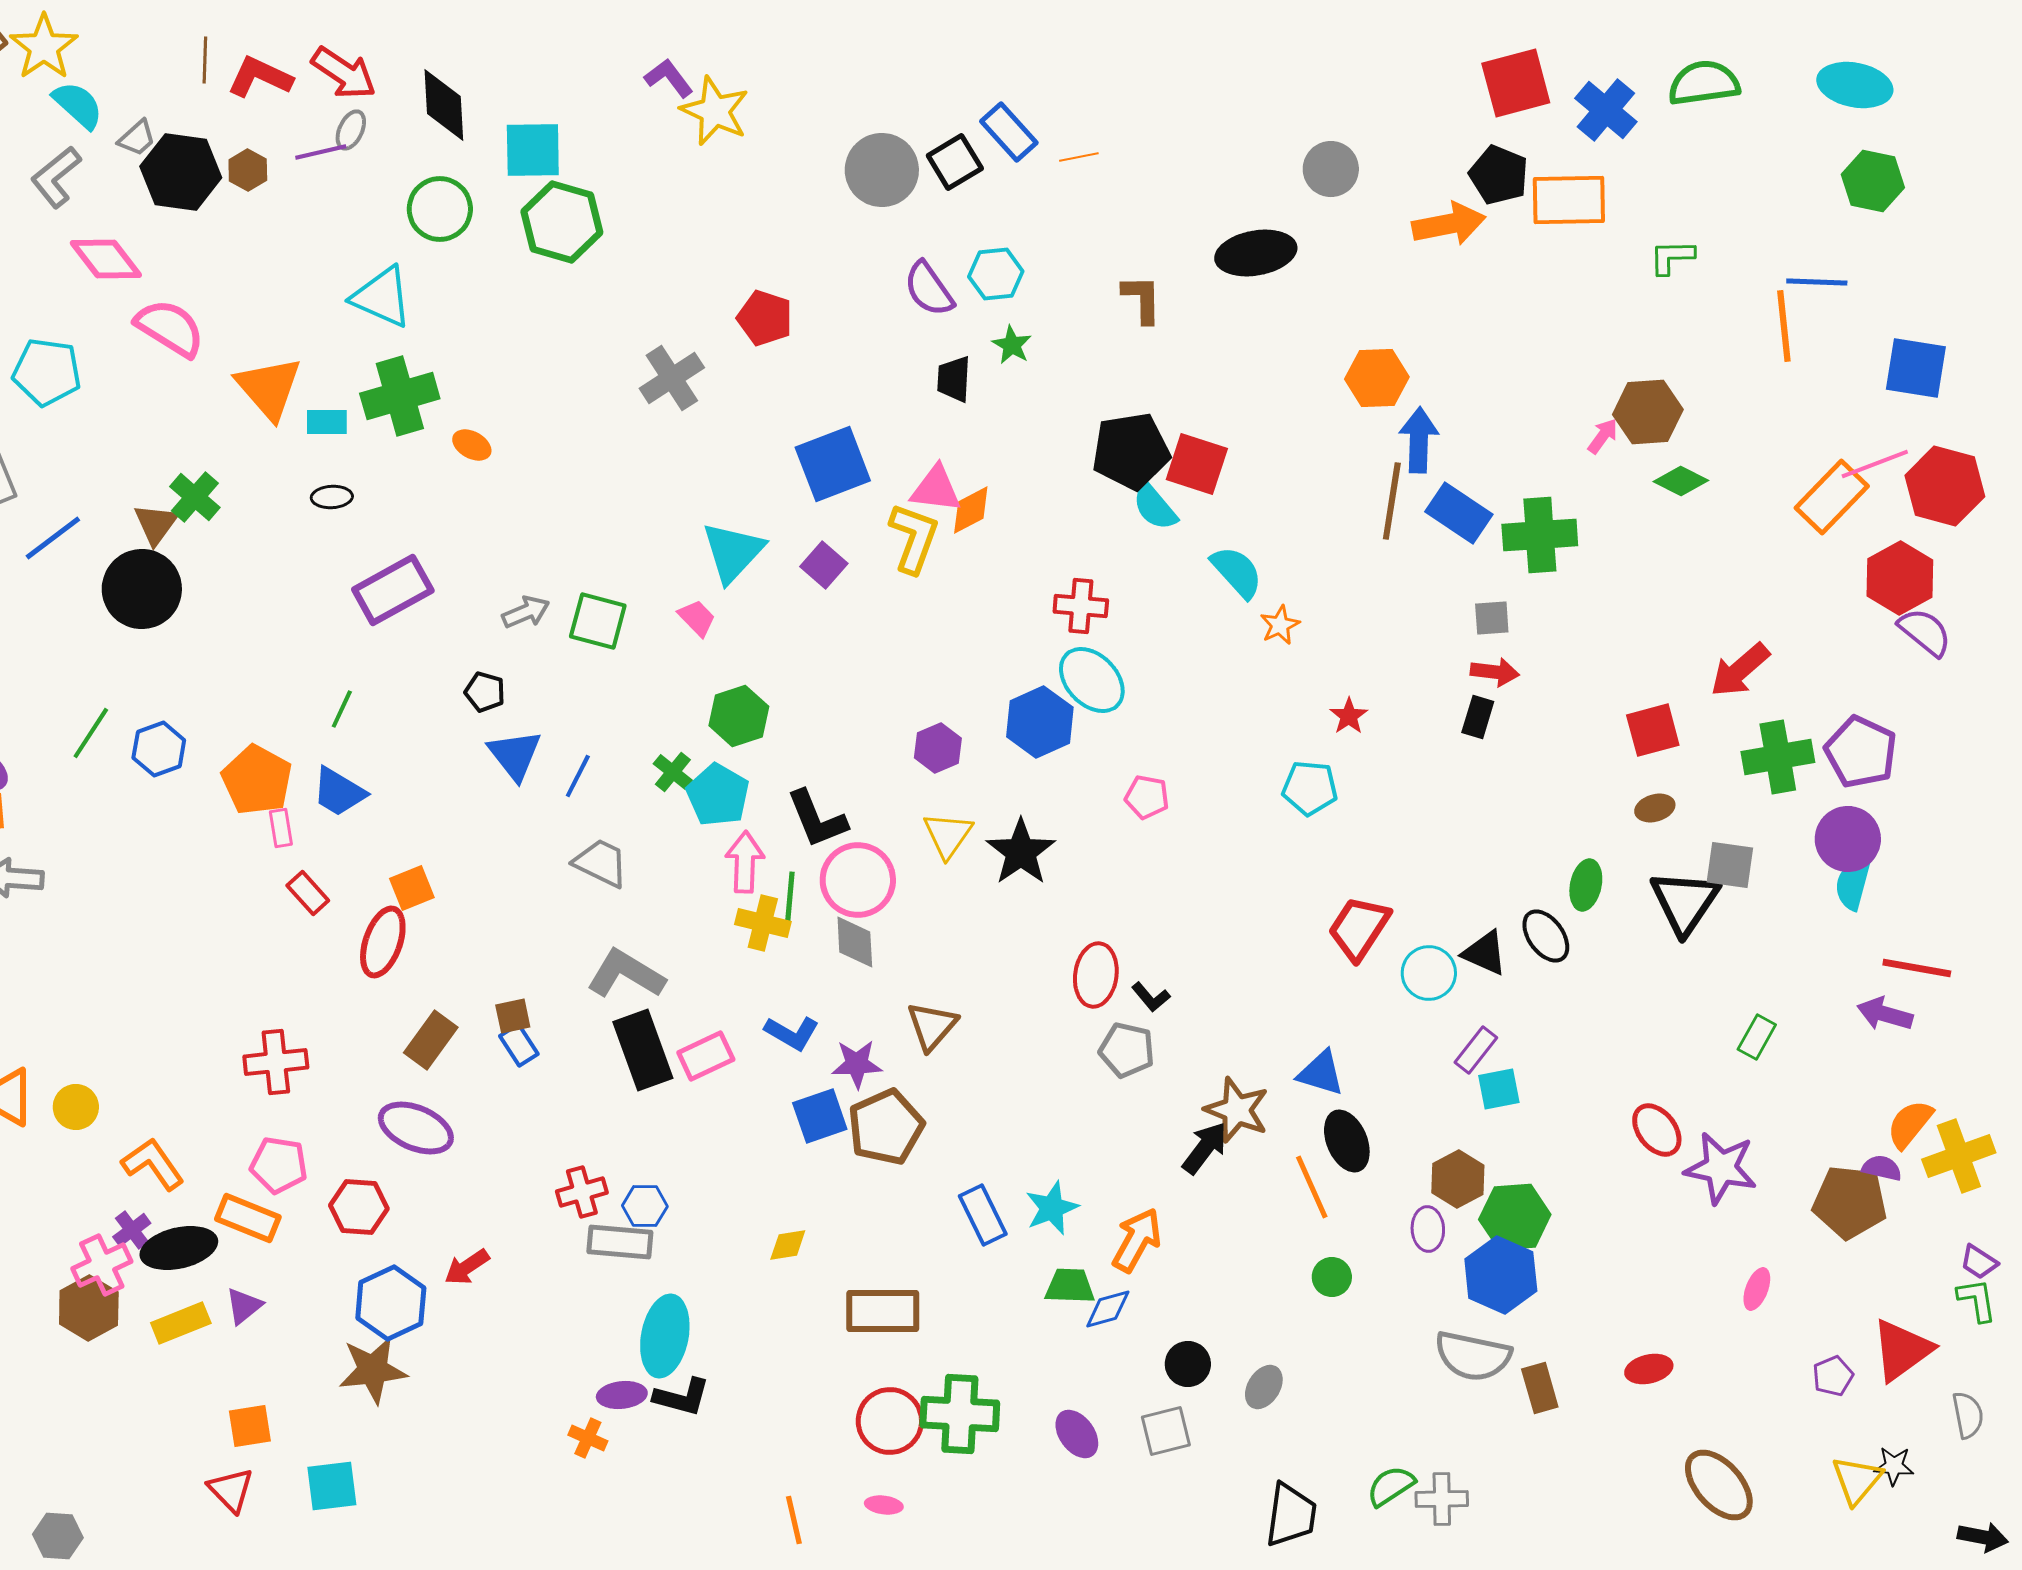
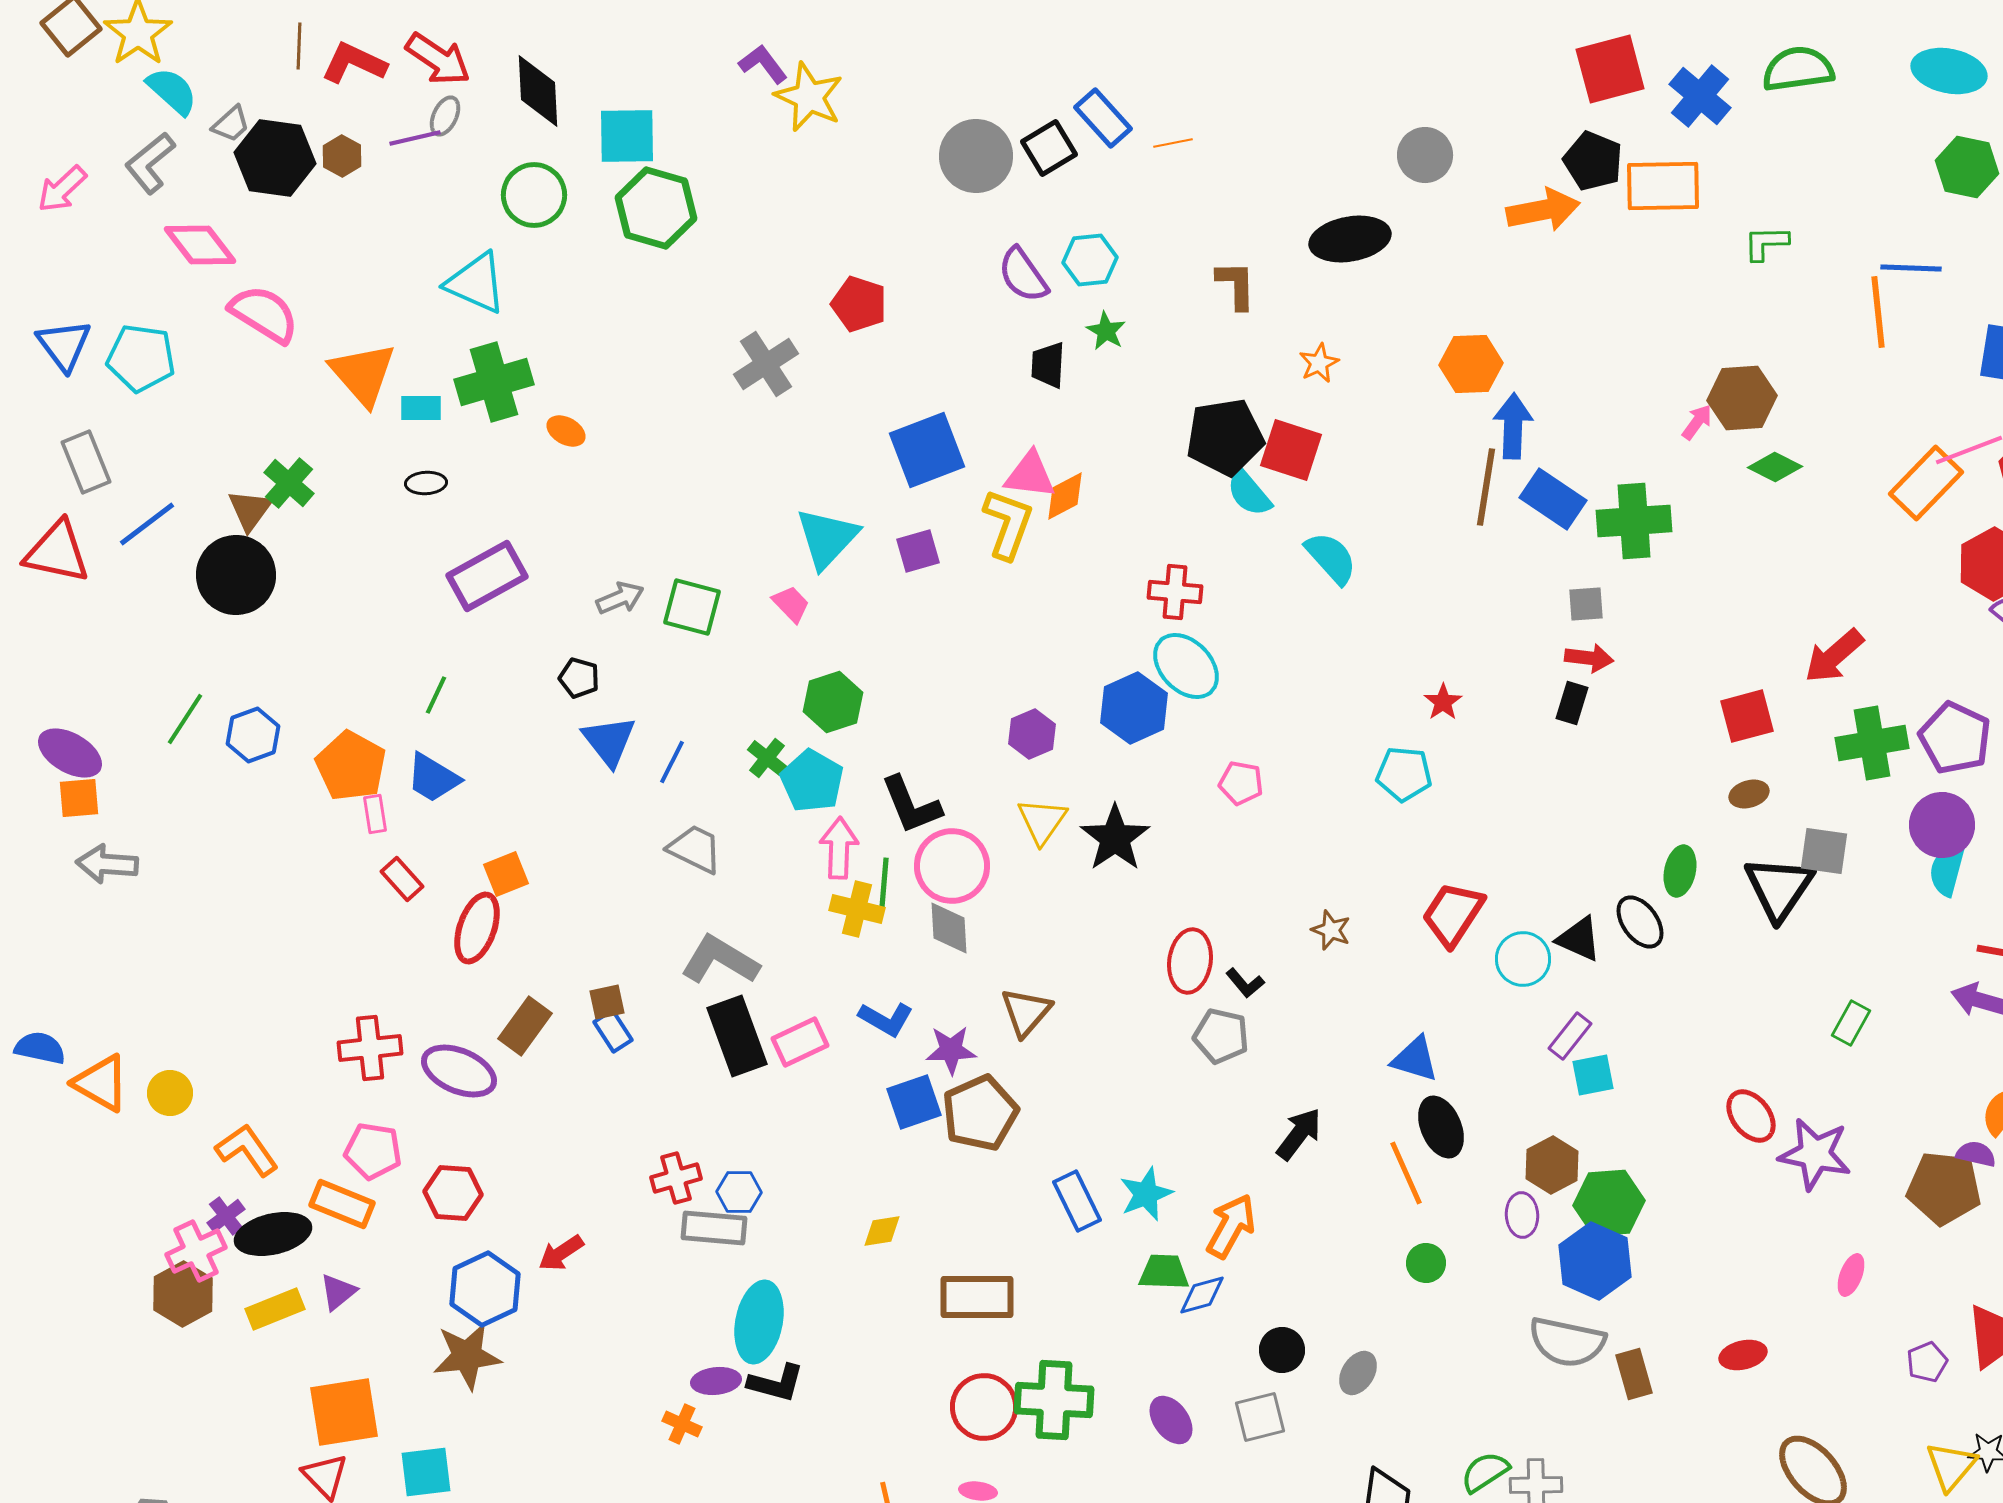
purple square: (824, 565) -> (918, 551), turned 33
orange star: (1280, 625) -> (1319, 363), moved
brown star: (1237, 1110) -> (1331, 930), moved, size x0.6
purple ellipse: (416, 1128) -> (459, 1071), moved
orange square: (250, 1426) -> (344, 1412), size x1.6

